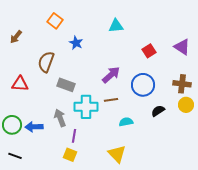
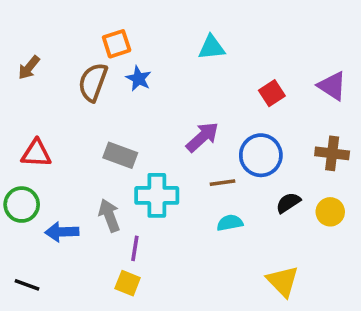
orange square: (55, 21) -> (117, 44), moved, turned 35
brown semicircle: (46, 62) -> (93, 82), moved
brown line: (111, 100) -> (223, 183), moved
yellow circle: (186, 105) -> (330, 212), moved
green circle: (12, 125) -> (22, 205), moved
yellow triangle: (117, 154) -> (283, 281), moved

